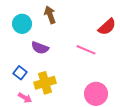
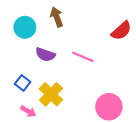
pink line: (86, 50) -> (83, 57), moved
yellow cross: (45, 83) -> (51, 94), turned -30

